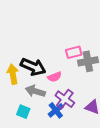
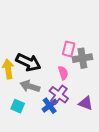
pink rectangle: (74, 52) -> (69, 49), turned -63
pink semicircle: (55, 77) -> (63, 73), moved, turned -88

